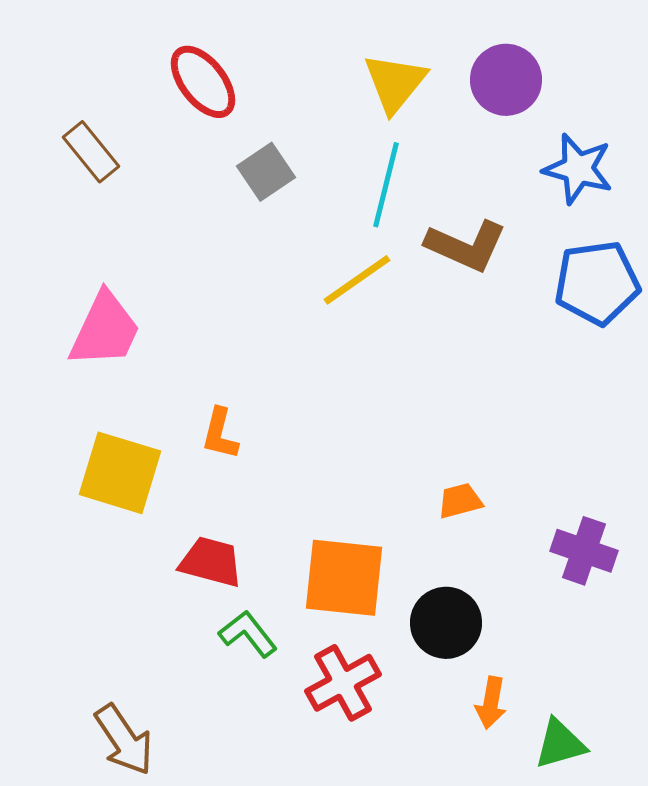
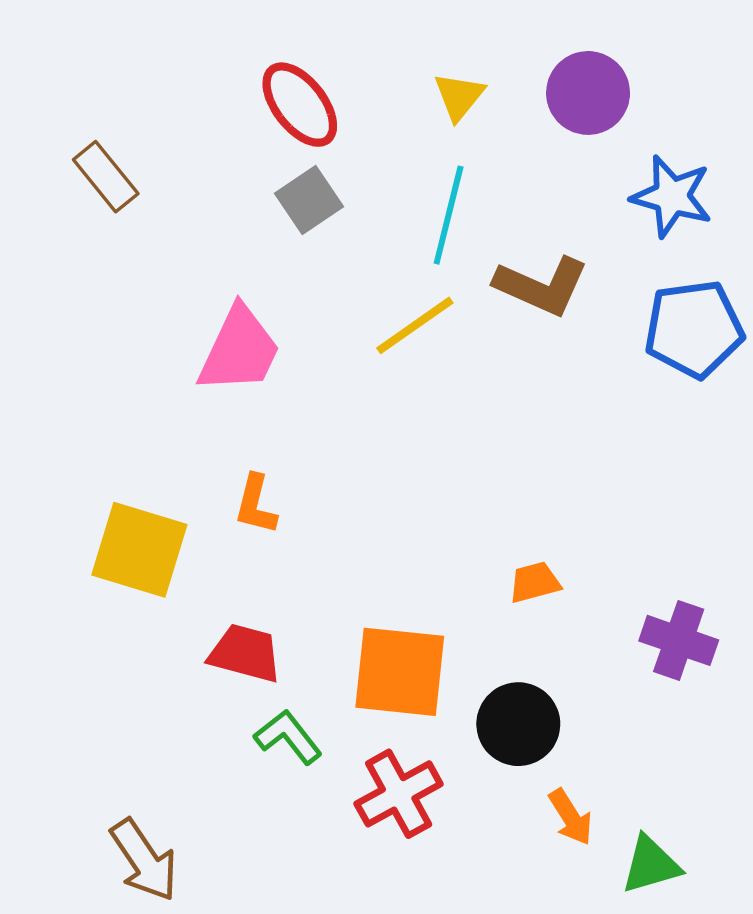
red ellipse: (203, 82) -> (300, 105), moved
yellow triangle: (395, 83) -> (459, 96), size x0.7
pink trapezoid: (105, 330) -> (239, 350), moved
orange arrow: (491, 703) -> (571, 817), turned -42

